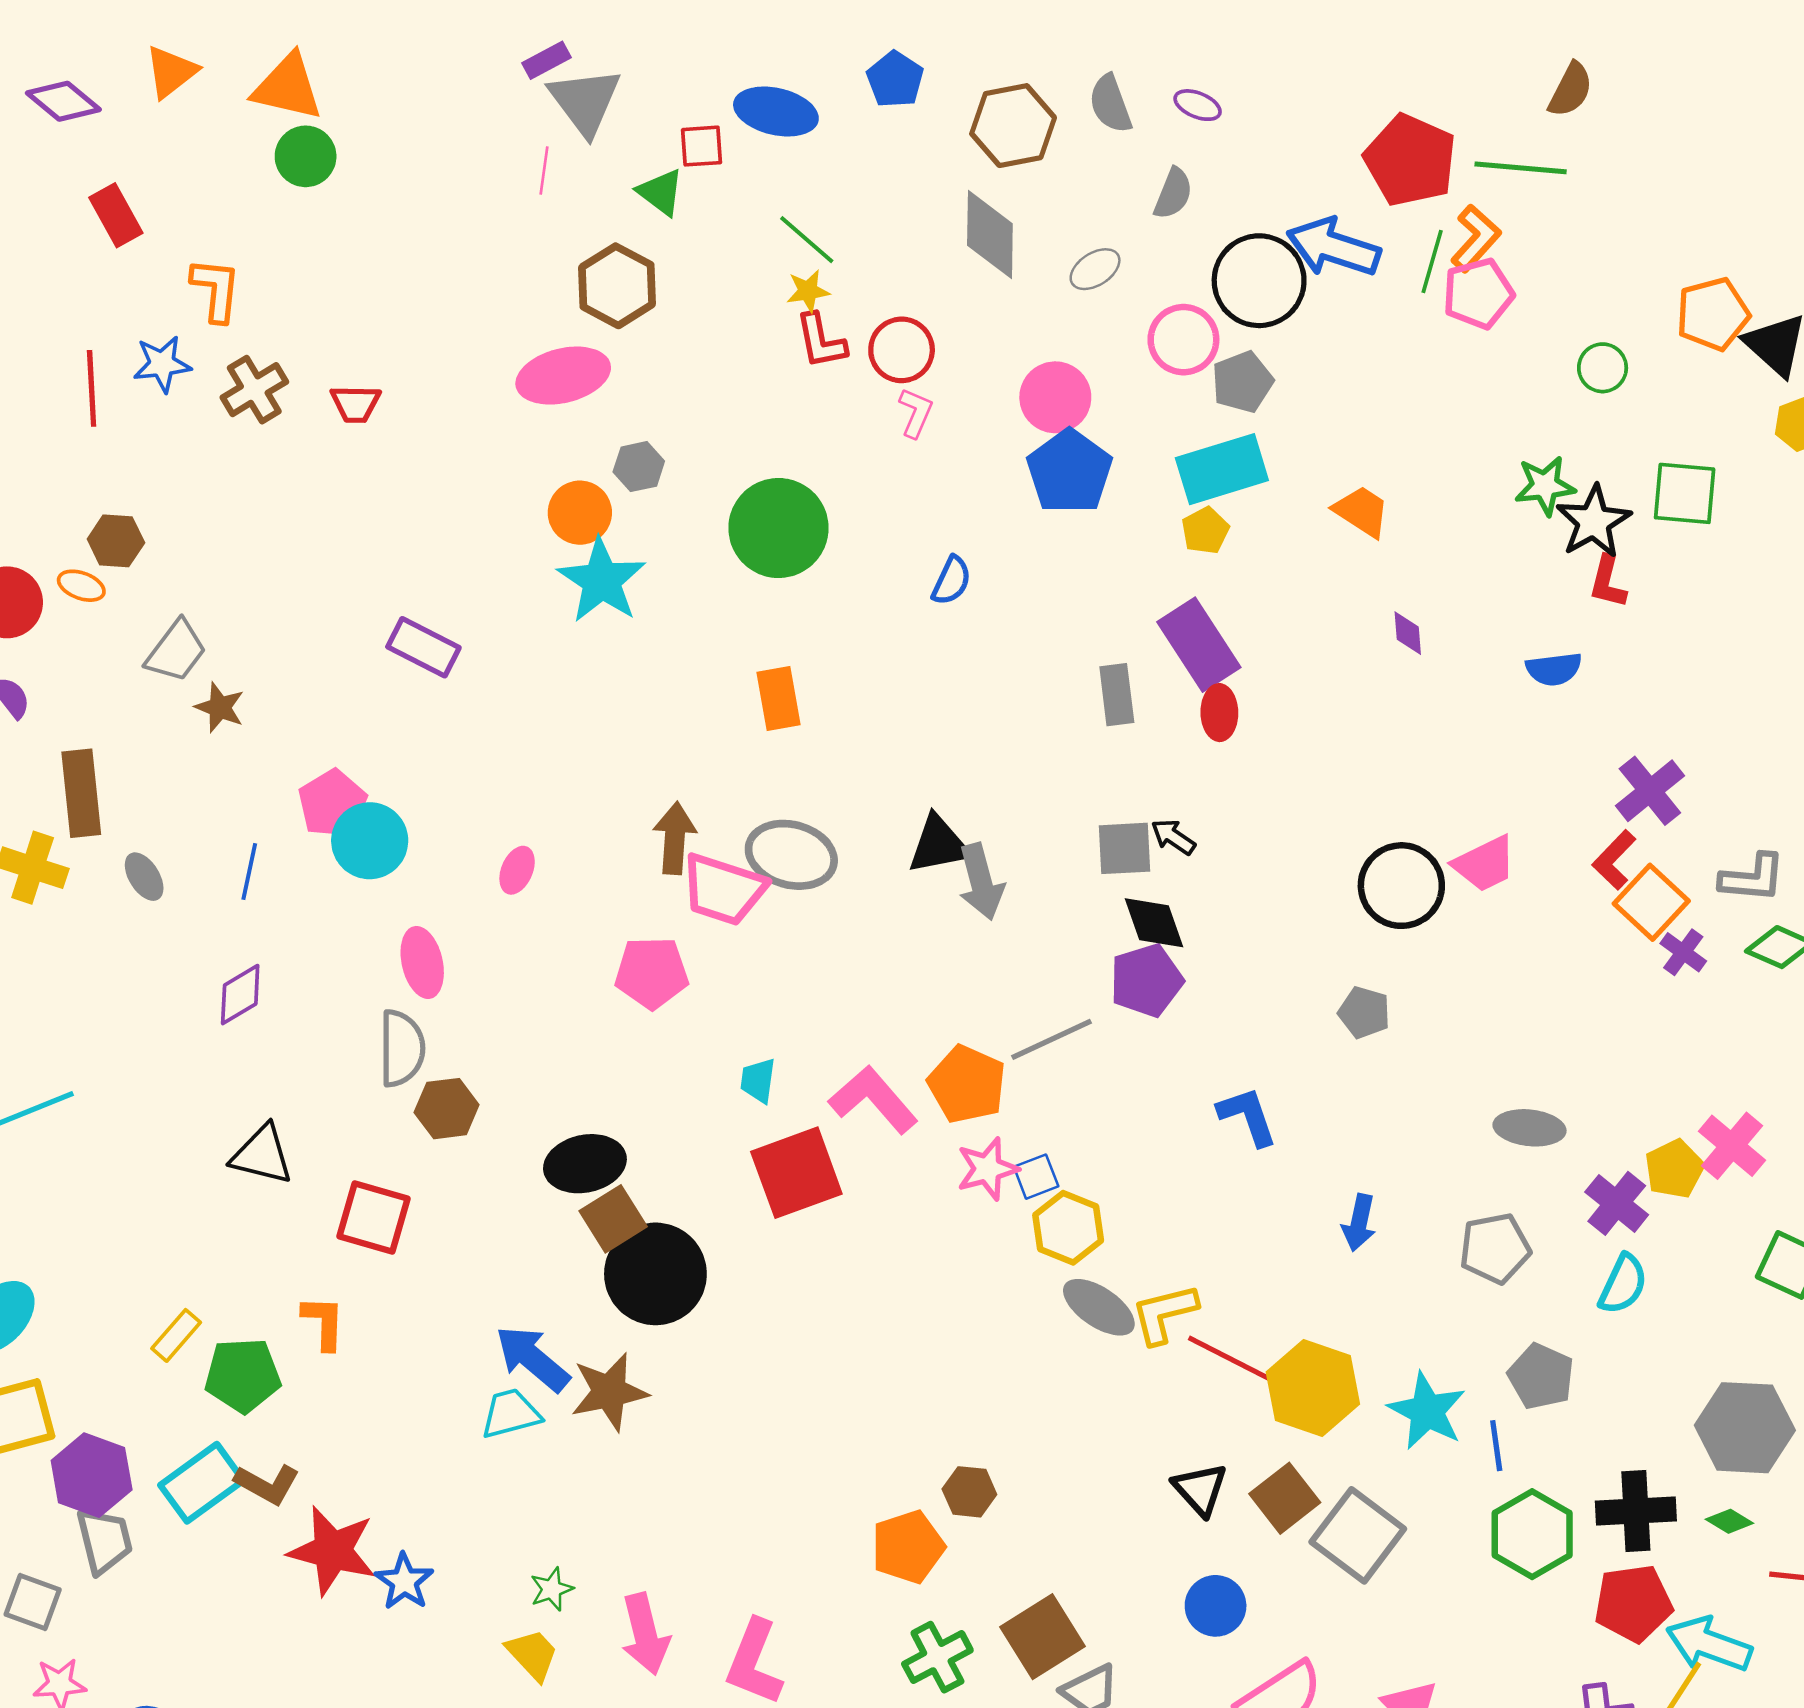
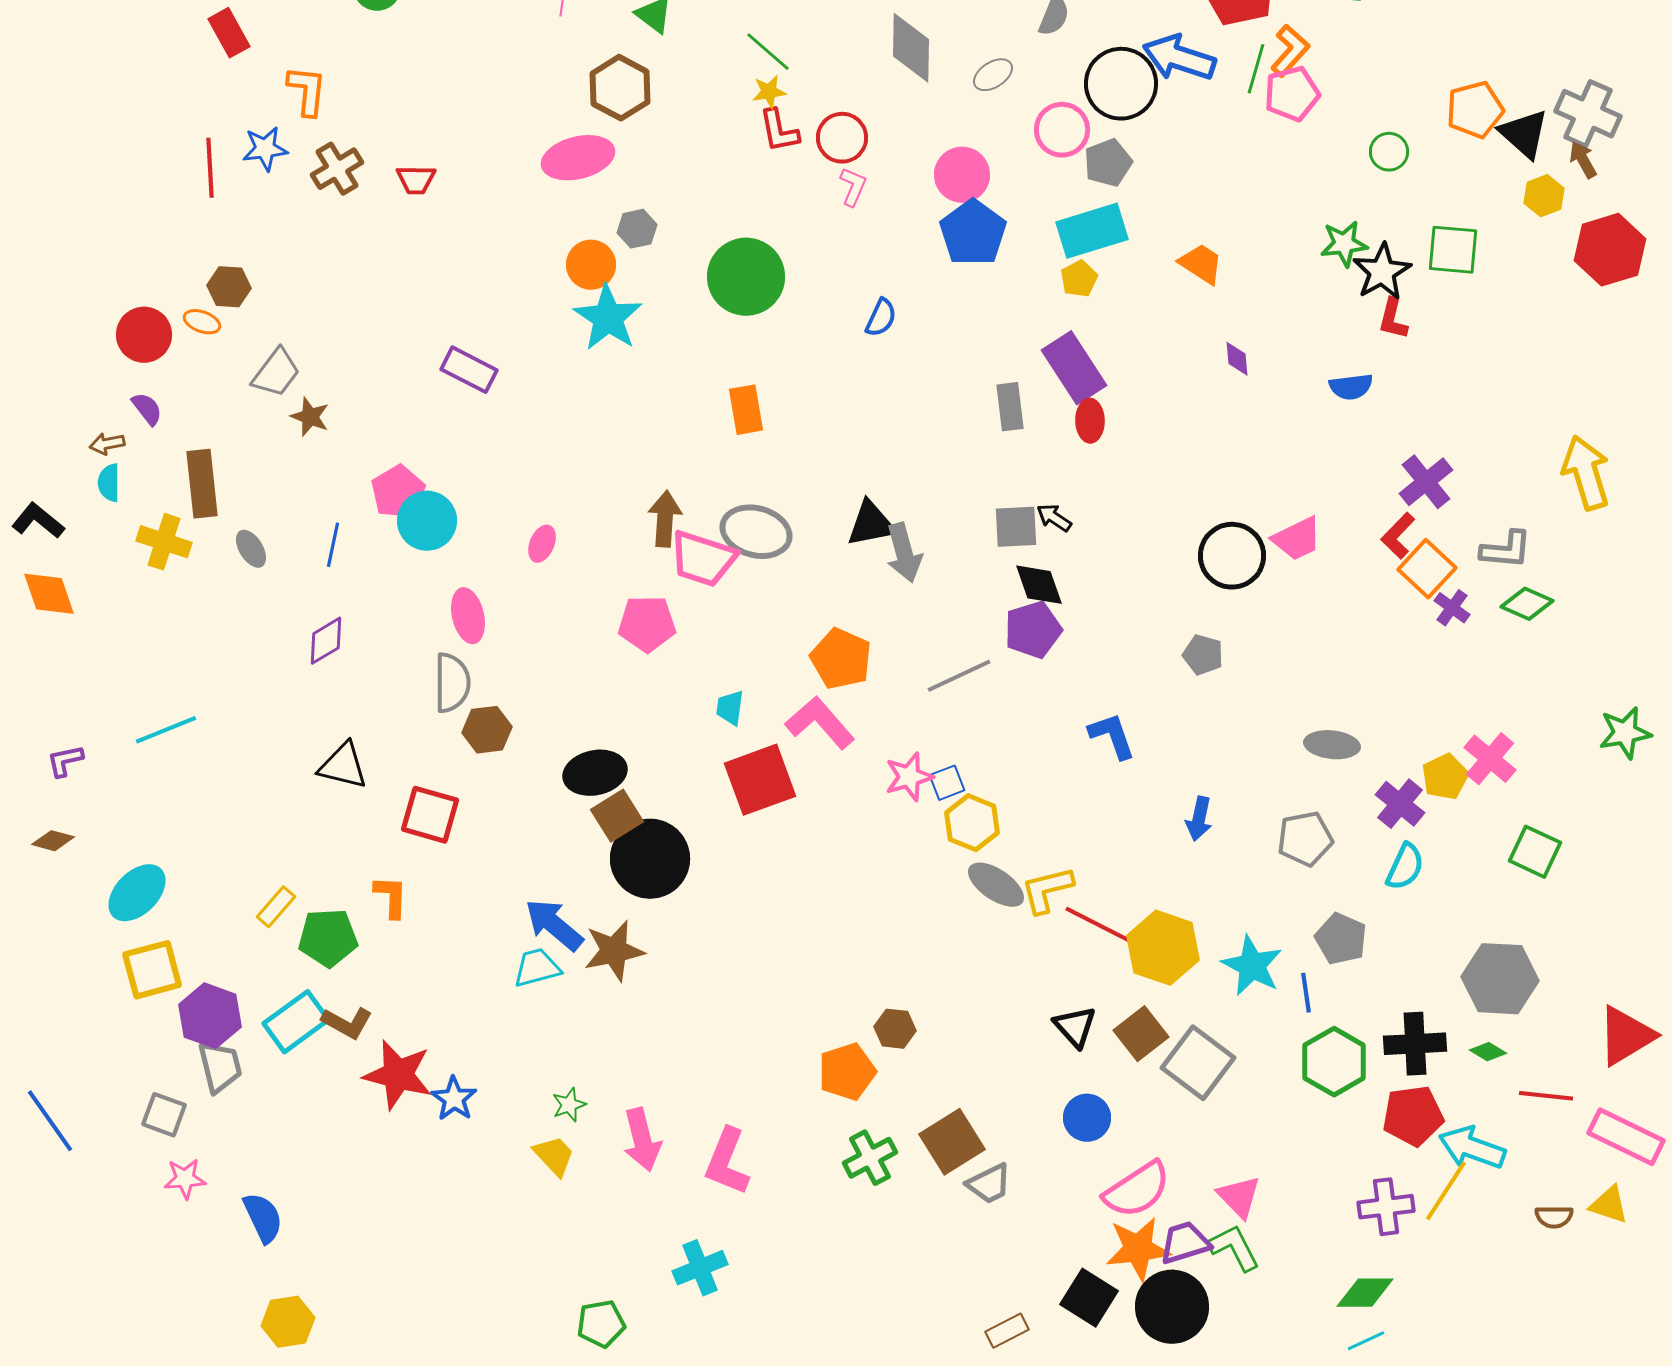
orange pentagon: (967, 1084) -> (841, 659), moved

